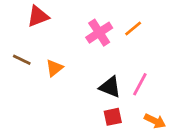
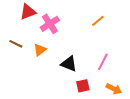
pink cross: (99, 33) -> (50, 24), moved
black triangle: (110, 87) -> (69, 64), moved

